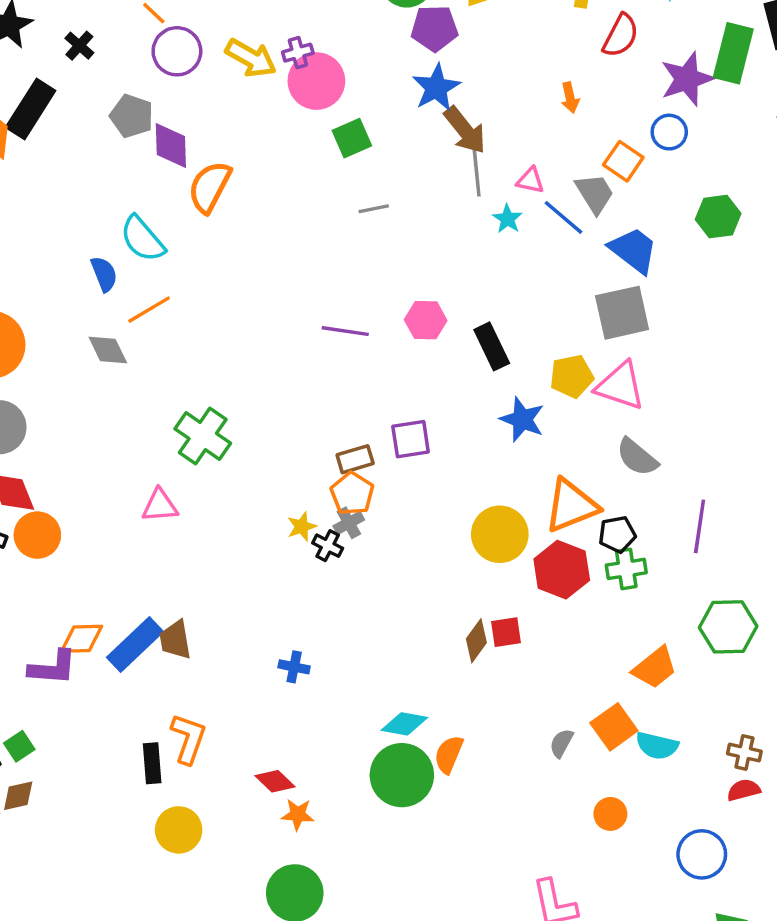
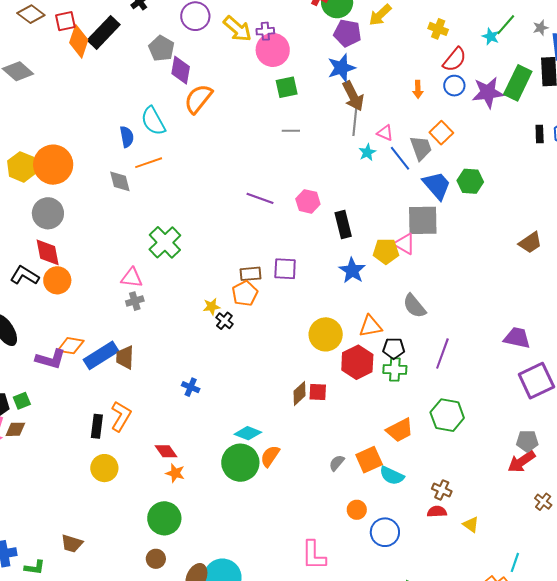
blue circle: (669, 132) -> (454, 86), moved
green hexagon: (718, 217) -> (470, 181), moved
pink triangle: (620, 386) -> (405, 244), moved, size x0.7
orange triangle: (571, 506) -> (370, 326), size x0.7
gray cross: (349, 523) -> (135, 301), moved
blue circle: (702, 854) -> (385, 532), moved

